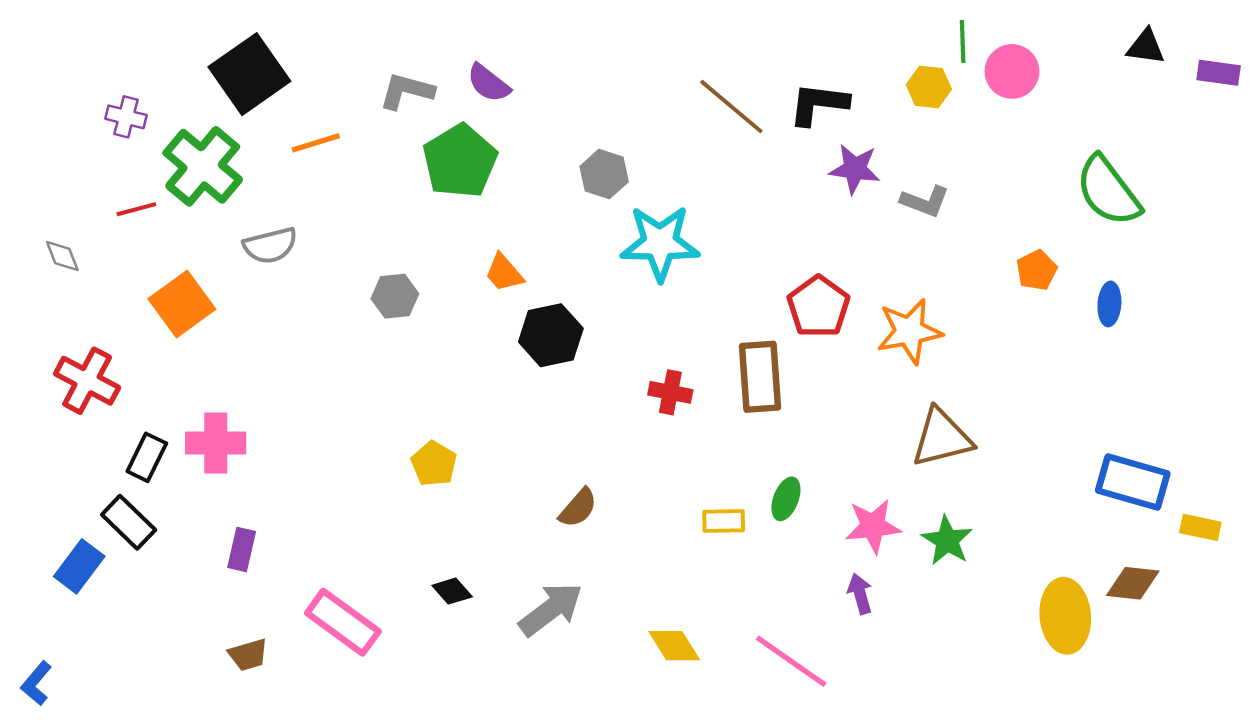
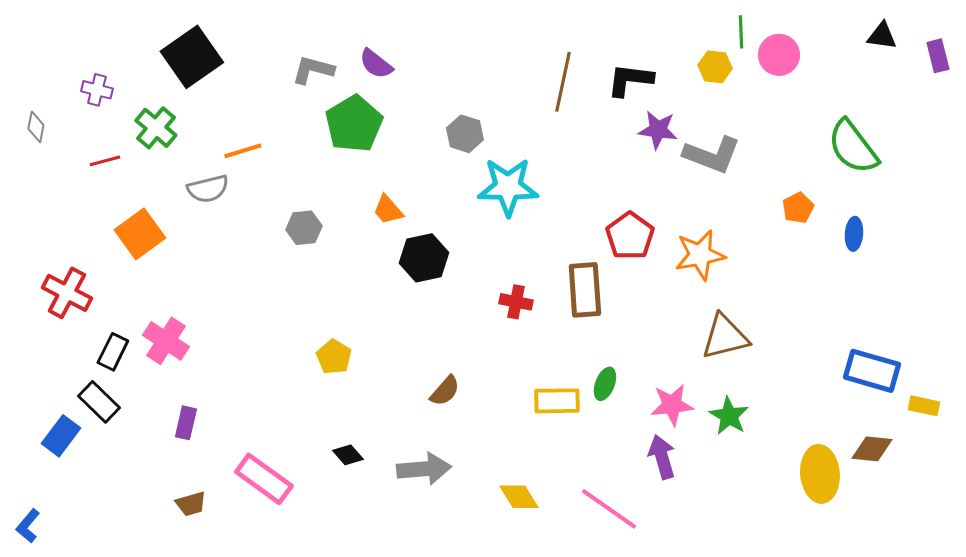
purple rectangle: (1219, 73) -> (938, 56), turned 68
brown line: (731, 107) -> (563, 82), turned 62
orange line: (316, 143) -> (243, 151), moved
green cross: (203, 166) -> (156, 128), size x0.7
gray L-shape: (925, 201) -> (712, 155), size x1.5
gray diamond: (62, 256) -> (36, 127), moved, turned 32
pink cross: (216, 443) -> (166, 341), turned 33
yellow rectangle: (724, 521) -> (557, 401), size x1.4
purple arrow: (860, 594) -> (662, 457), size x1.4
gray arrow: (551, 609) -> (424, 469), turned 32

